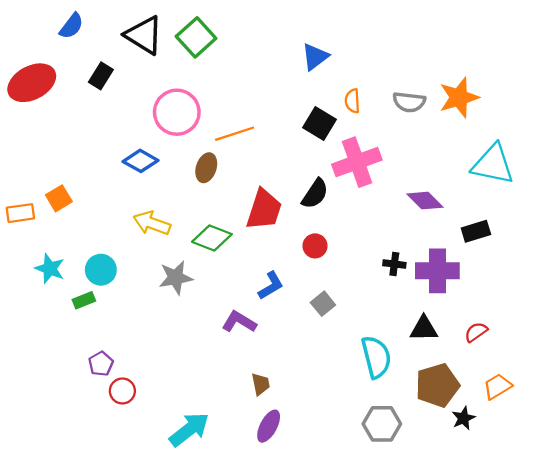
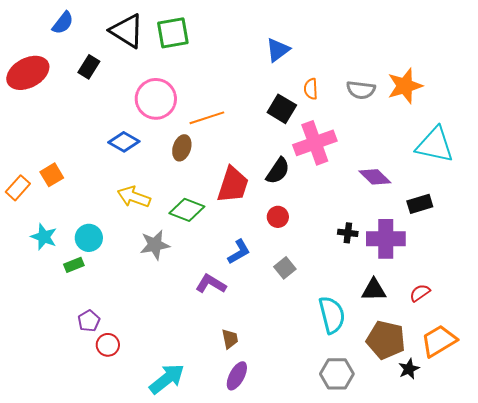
green square: (196, 37) -> (173, 33), turned 32
orange rectangle: (20, 213) -> (18, 188), turned -40
brown pentagon: (437, 385) -> (386, 340), turned 30
orange trapezoid: (497, 386) -> (439, 341), size x1.4

